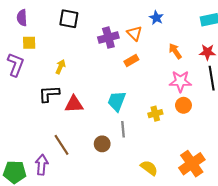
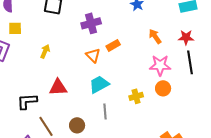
orange triangle: (134, 33) -> (93, 55), moved
black L-shape: (49, 94) -> (27, 101), moved
cyan trapezoid: (117, 101) -> (99, 84), turned 40
brown circle: (102, 144) -> (77, 125), moved

